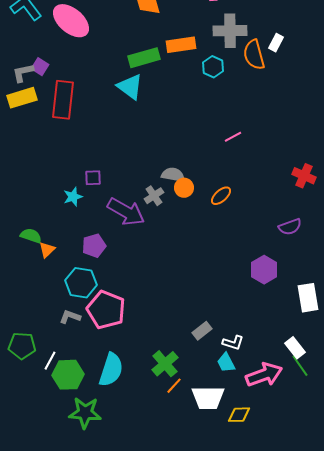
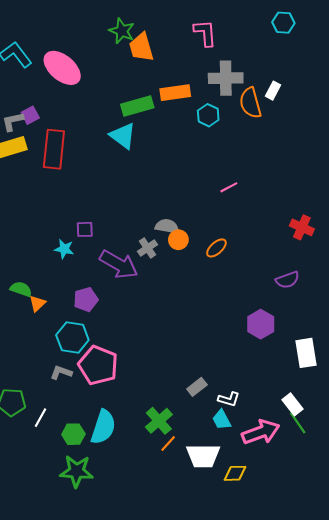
purple square: (40, 67) -> (30, 115), turned 30
cyan star: (73, 197) -> (64, 249), turned 30
green hexagon: (68, 375) -> (73, 434), moved, size x0.7

